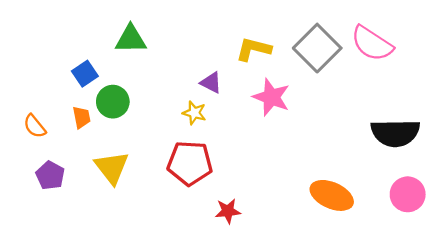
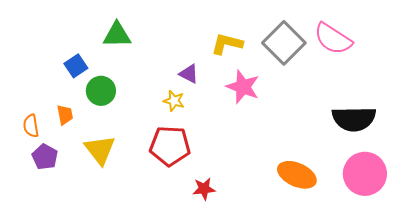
orange trapezoid: (82, 117) -> (65, 115), moved
orange semicircle: (35, 126) -> (31, 126), moved, turned 30
pink circle: (408, 194) -> (365, 174), size x1.4

